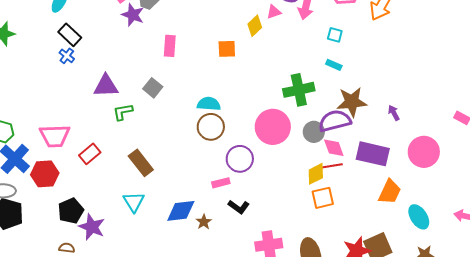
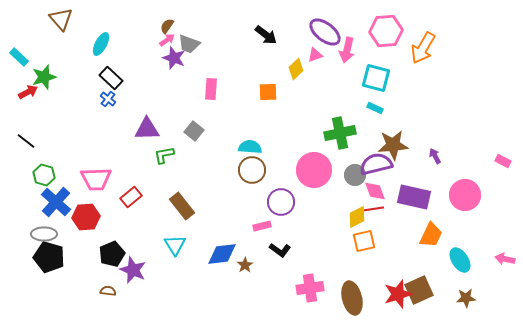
cyan square: (335, 35) -> (376, 78), size x1.8

